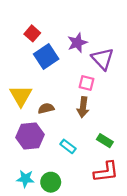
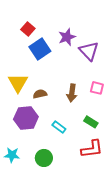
pink square: (86, 83) -> (97, 88), moved
cyan star: (25, 179) -> (12, 155), moved

